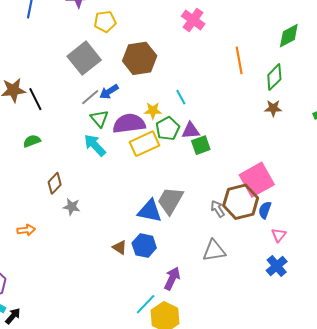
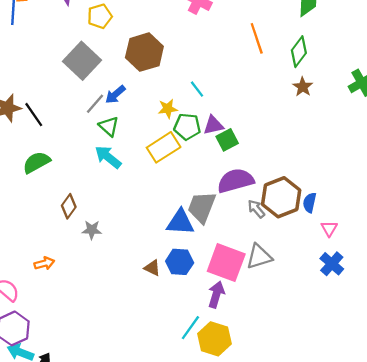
brown star: (273, 108) -> (303, 87), turned -30
purple semicircle: (129, 124) -> (235, 181), moved
green pentagon: (168, 129) -> (187, 127), turned -30
green semicircle: (32, 141) -> (36, 162), size x1.4
pink square: (257, 180) -> (226, 263), moved, turned -32

